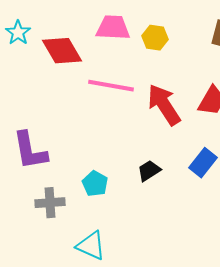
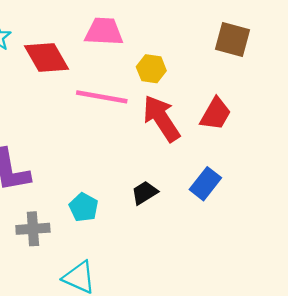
yellow hexagon: (155, 38) -> (151, 69), moved

